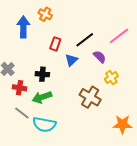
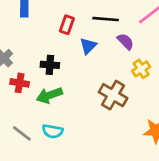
black line: (85, 40) -> (106, 19), turned 42
gray line: (22, 113) -> (22, 133), moved
cyan semicircle: (44, 124) -> (53, 131), size x0.7

